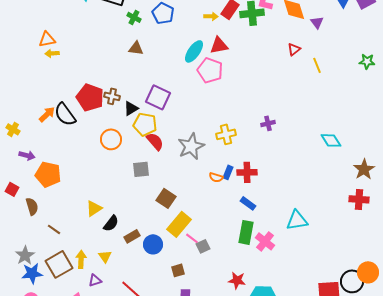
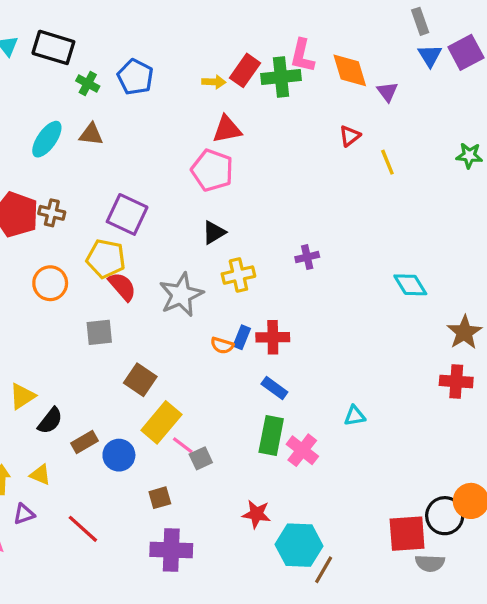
cyan ellipse: (194, 51) -> (47, 139), moved
black triangle: (131, 108) -> (214, 232), moved
cyan triangle: (297, 220) -> (355, 416), size x0.6
yellow triangle: (105, 256) -> (40, 475), turned -32

